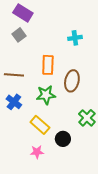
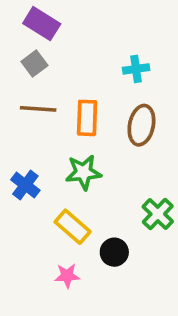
brown line: (14, 75) -> (38, 109), moved
brown ellipse: (72, 81) -> (141, 125), moved

